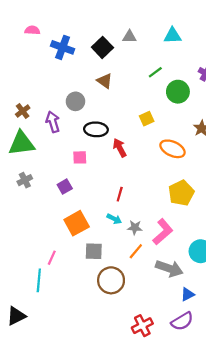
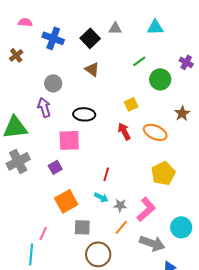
gray circle: (75, 101) -> (53, 83), moved
brown cross: (23, 111) -> (16, 55), moved
red arrow: (120, 148) -> (124, 131), moved
pink square: (80, 157) -> (69, 140), size x1.6
gray cross: (25, 180) -> (18, 161), size x1.6

